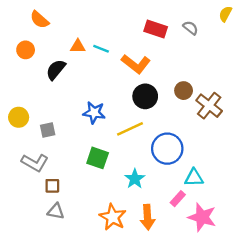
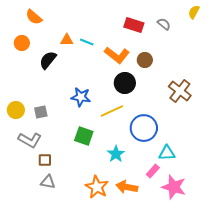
brown circle: (184, 91) -> (145, 60), moved
yellow circle: (19, 117) -> (16, 110), moved
orange arrow: (148, 217) -> (127, 187), turned 105

